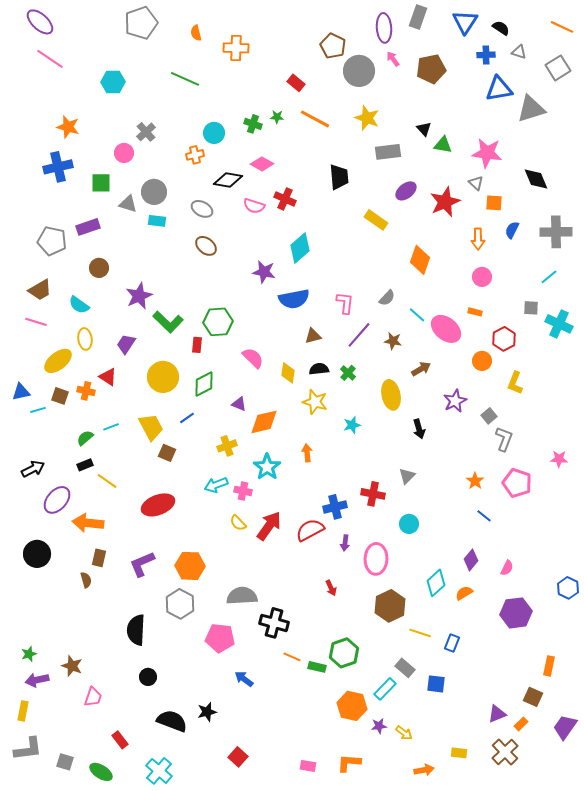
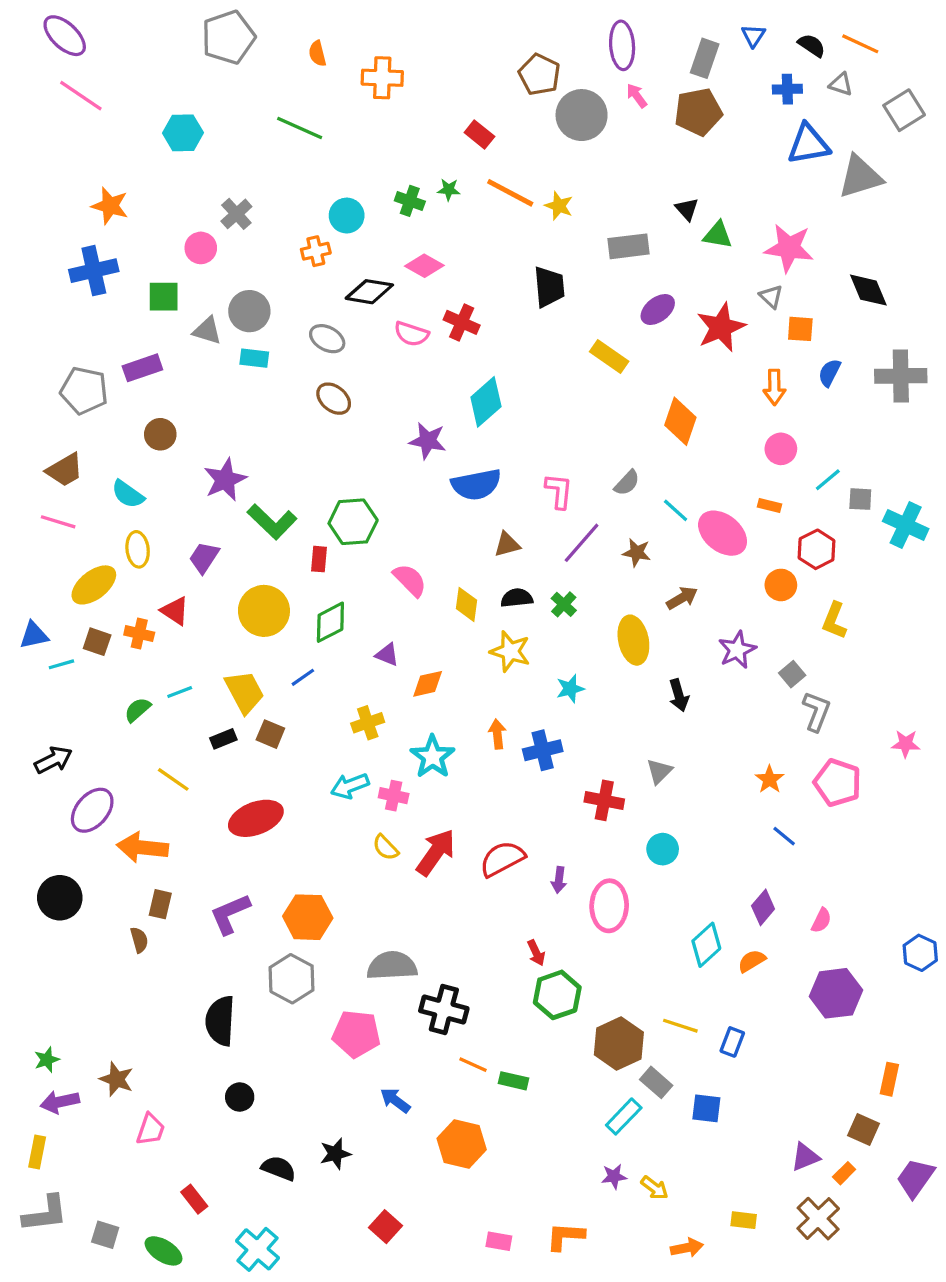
gray rectangle: (418, 17) -> (705, 58), moved
blue triangle: (465, 22) -> (753, 36), size x0.6
orange line: (562, 27) -> (860, 44), moved
yellow star: (367, 118) -> (559, 206), moved, size x0.7
cyan line: (549, 277) -> (828, 480), moved
orange diamond: (264, 422) -> (428, 684), size x0.7
black rectangle: (85, 465) -> (223, 739), moved
blue cross: (335, 507) -> (543, 750), moved
brown hexagon: (390, 606) -> (619, 1044), moved
green hexagon: (344, 653) -> (557, 995), moved
orange hexagon: (352, 706) -> (462, 1144), moved
black semicircle: (172, 721) -> (279, 1168), size x0.7

